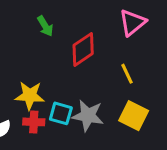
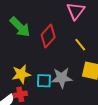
green arrow: (45, 26) -> (20, 27), size x1.6
red cross: (34, 122) -> (20, 94), moved

